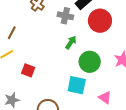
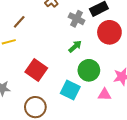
red square: (28, 70) -> (36, 70), moved, size x1.5
pink triangle: (105, 98) -> (105, 95), moved, turned -48

